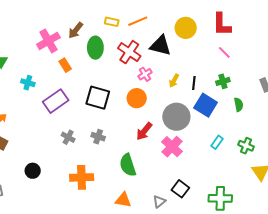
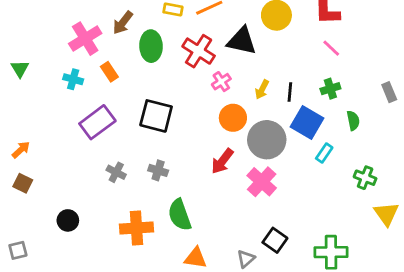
cyan cross: (28, 83) -> (73, 79), moved
orange circle: (137, 98) -> (233, 118), moved
cyan rectangle: (217, 142) -> (324, 153), moved
green semicircle: (128, 165) -> (180, 215), moved

